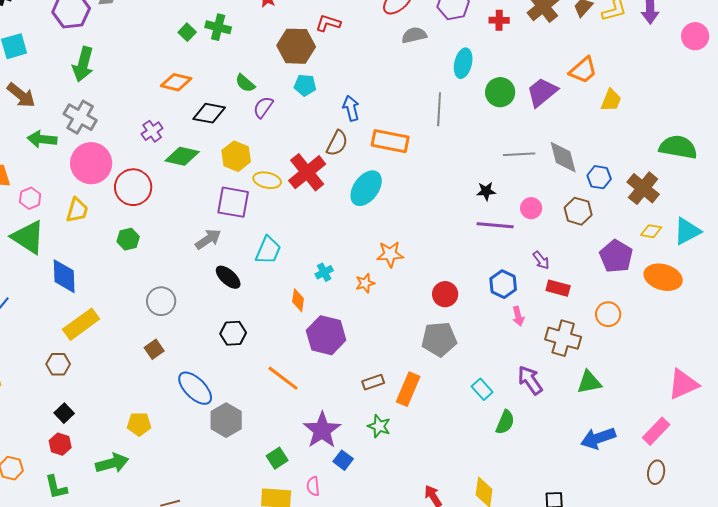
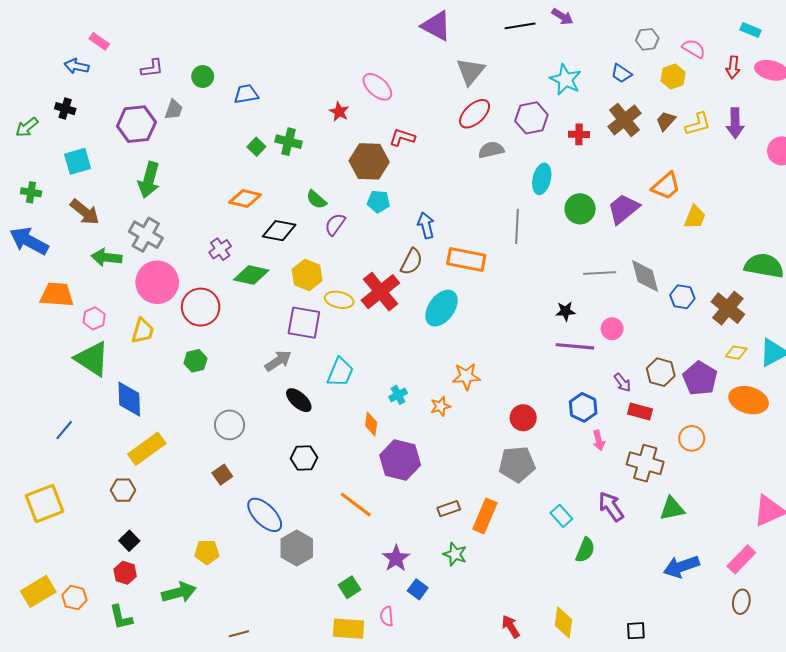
brown hexagon: (578, 211) -> (661, 372), moved
purple star: (322, 430) -> (396, 558), size x0.7

